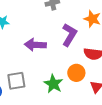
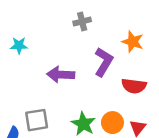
orange circle: (76, 73) -> (112, 123), moved

